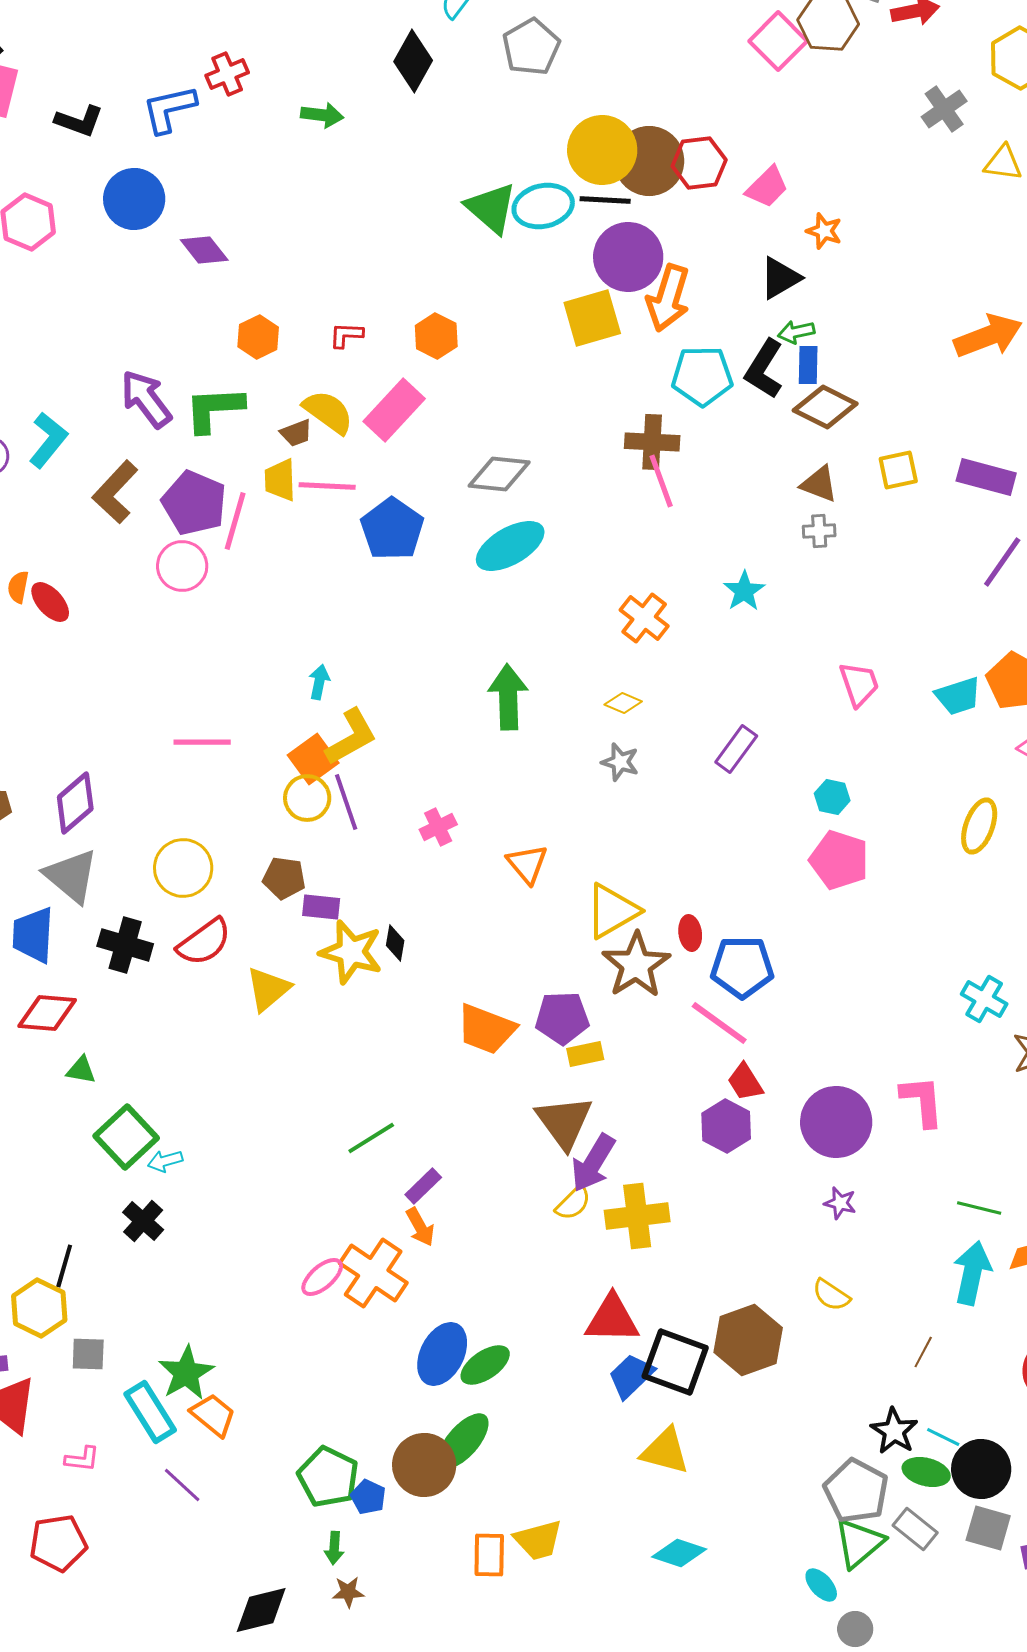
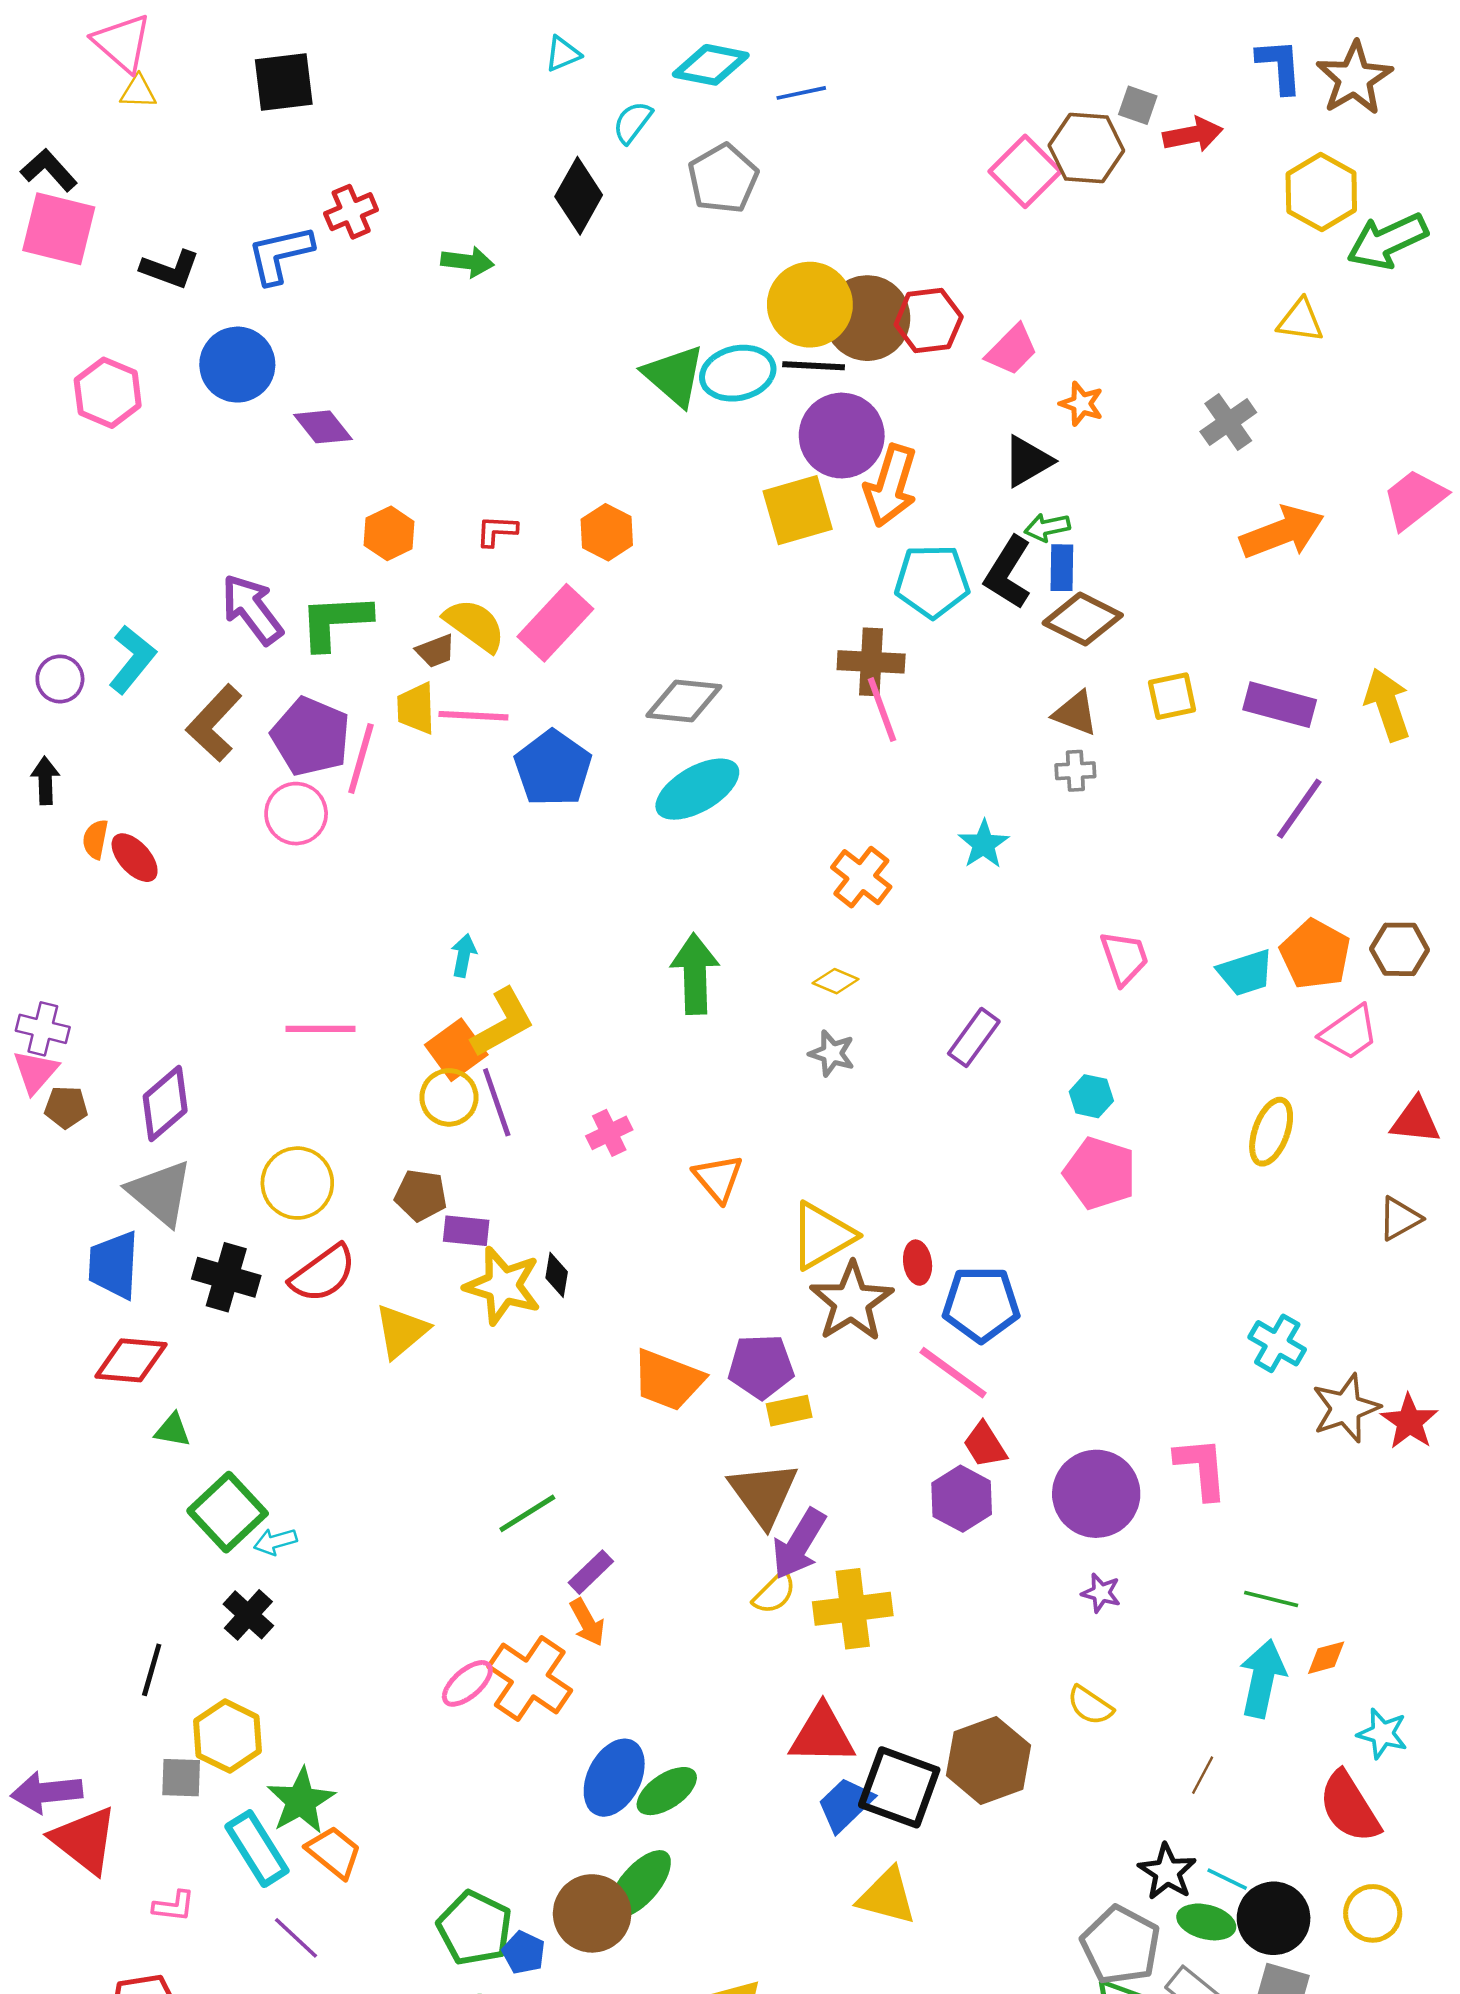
gray cross: (944, 109) -> (1228, 422), moved
yellow hexagon: (39, 1308) -> (228, 1736), moved

